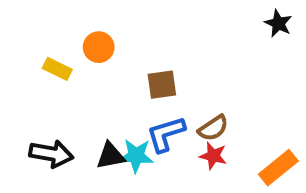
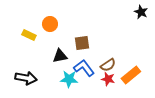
blue L-shape: (166, 134) -> (84, 68), turned 70
black triangle: (111, 156) -> (60, 56), moved
orange rectangle: (278, 168) -> (131, 75), moved

